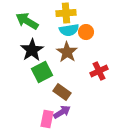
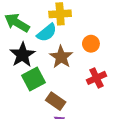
cyan semicircle: (69, 30) -> (47, 33), moved, turned -30
orange circle: (86, 32) -> (91, 44), moved

